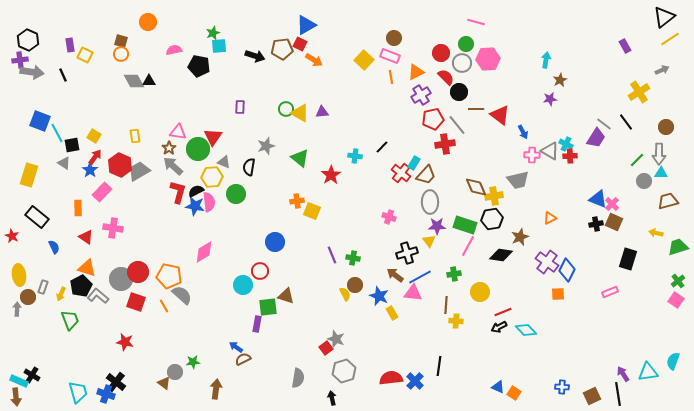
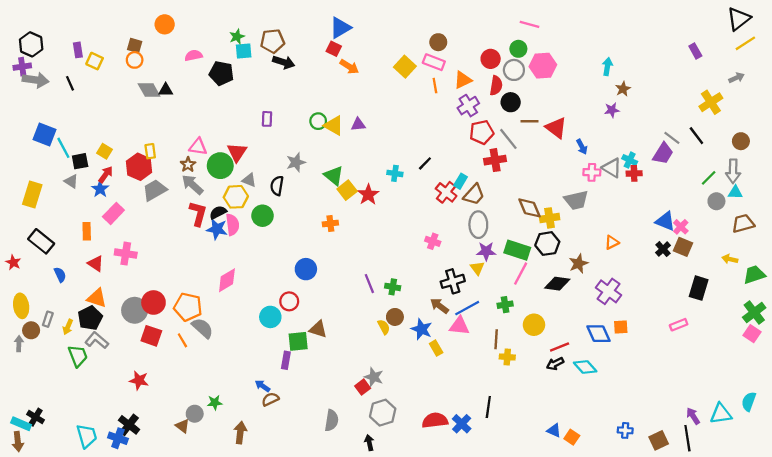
brown pentagon: (282, 49) -> (273, 41), moved
red semicircle: (446, 77) -> (496, 86), turned 54
red hexagon: (120, 165) -> (139, 167), moved
yellow square: (312, 211) -> (347, 190), moved, turned 30
black cross: (596, 224) -> (663, 249), turned -32
blue diamond: (567, 270) -> (598, 334), moved, turned -50
green cross: (678, 281) -> (754, 312), size x1.5
gray L-shape: (98, 296) -> (97, 340), moved

